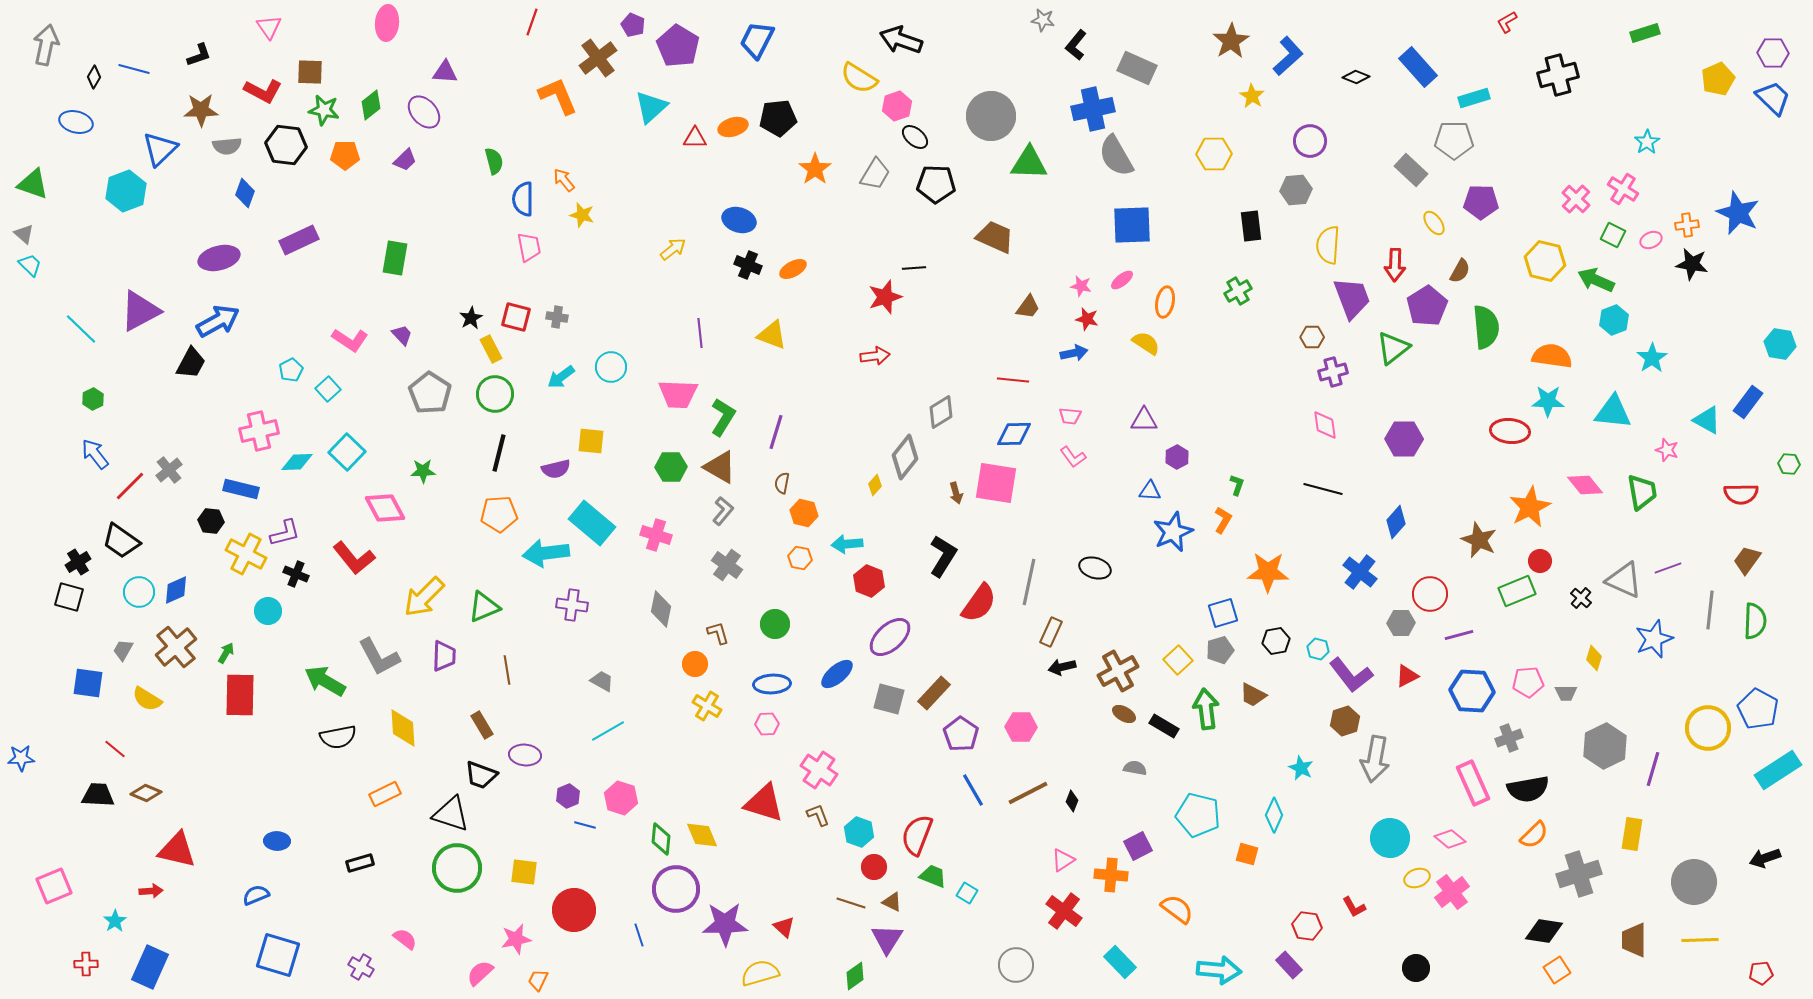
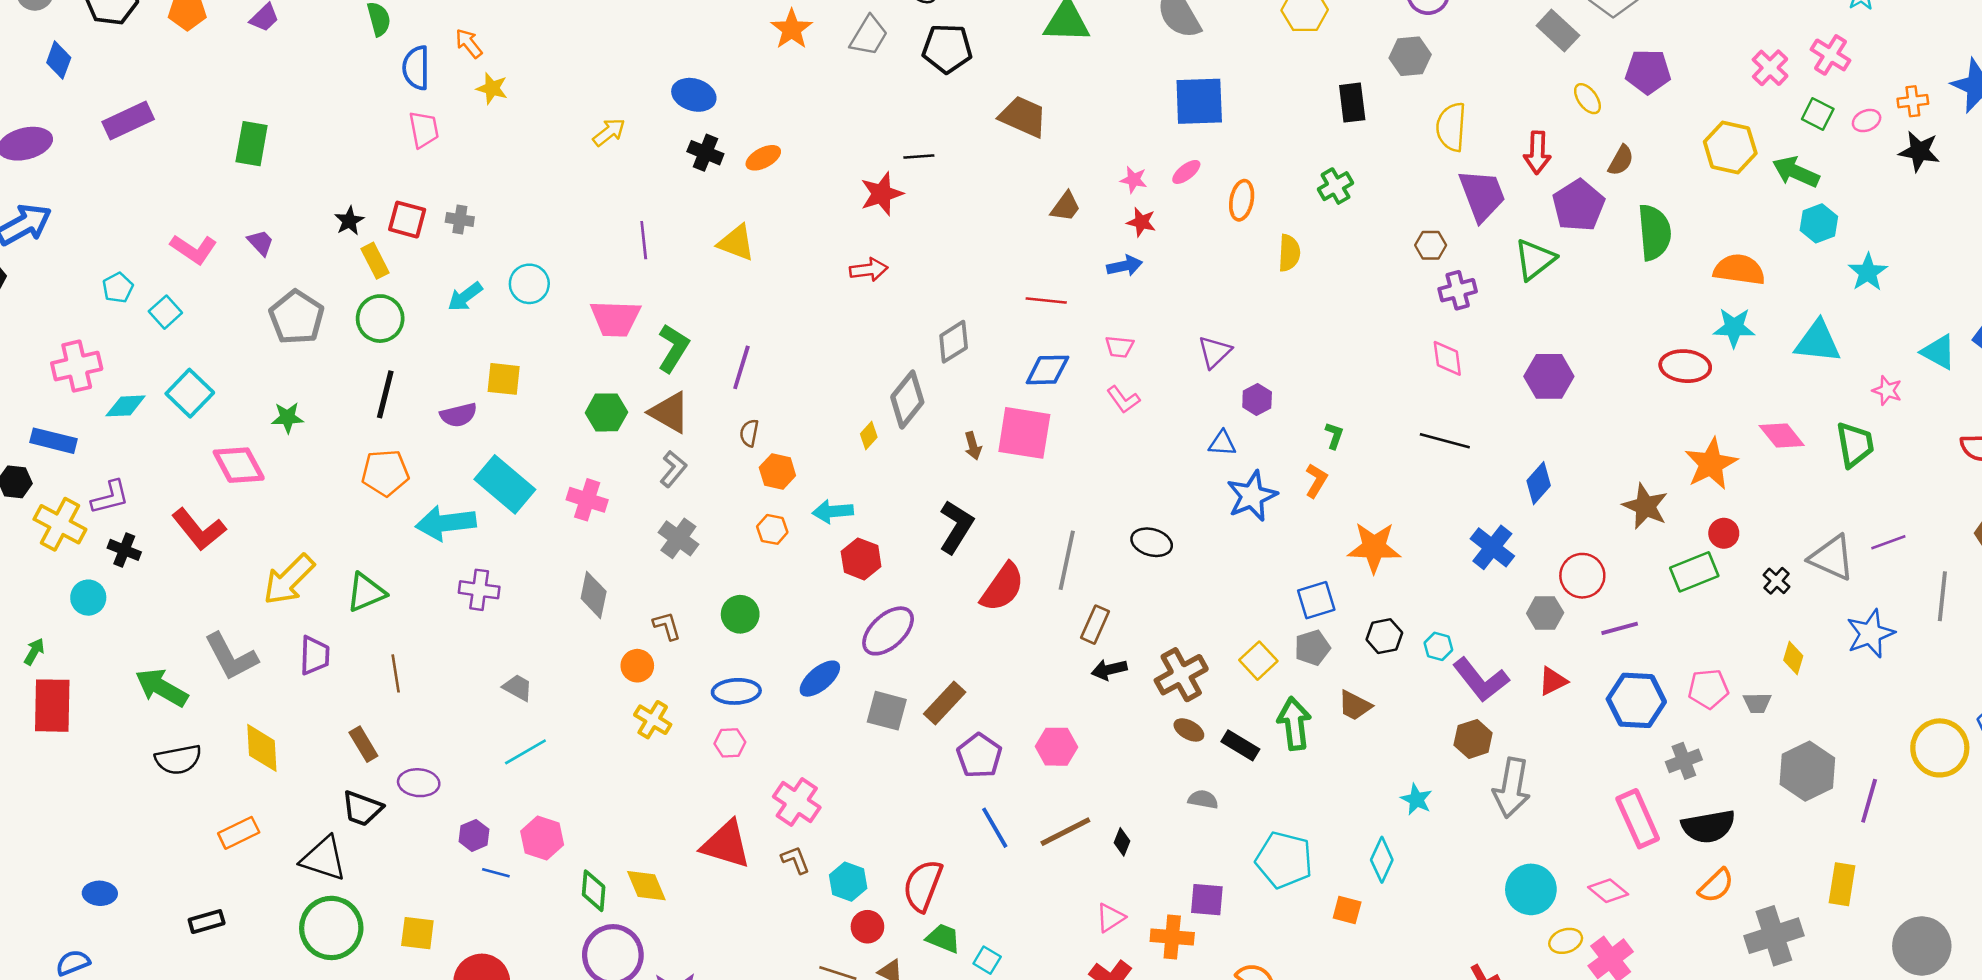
yellow semicircle: (1146, 343) -> (1289, 253), moved, turned 60
purple triangle: (1144, 420) -> (1215, 352), turned -44
purple square: (1138, 846) -> (1207, 900), turned 32

